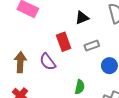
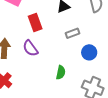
red rectangle: (64, 42) -> (35, 23), moved

